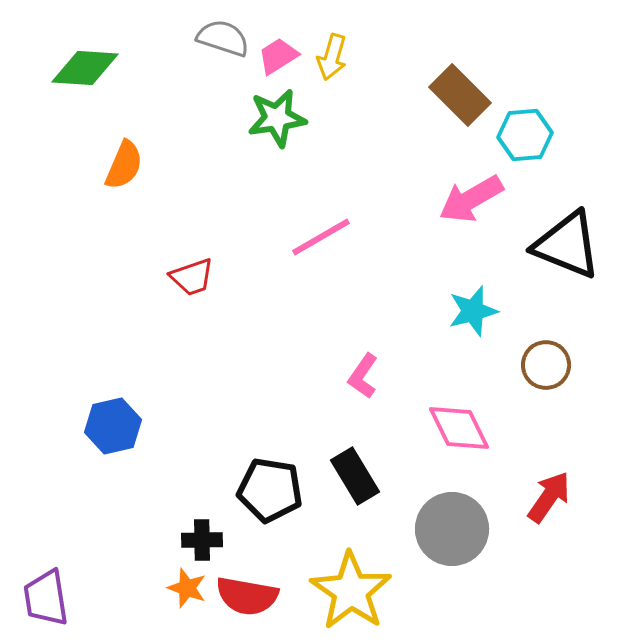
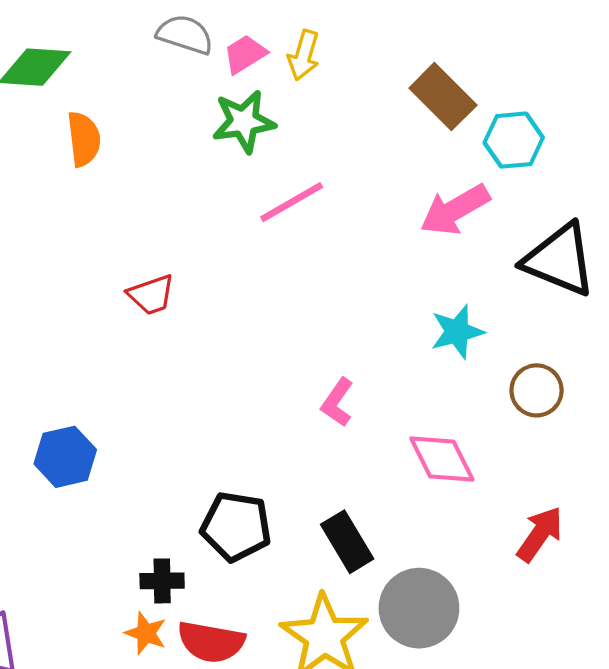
orange semicircle: (124, 165) -> (84, 139), moved, turned -30
pink line: (321, 237) -> (292, 202), moved
black rectangle: (355, 476) -> (347, 542), moved
gray circle: (452, 529) -> (419, 608), moved

